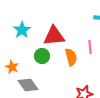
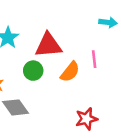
orange semicircle: (71, 57) -> (70, 72), turned 54

